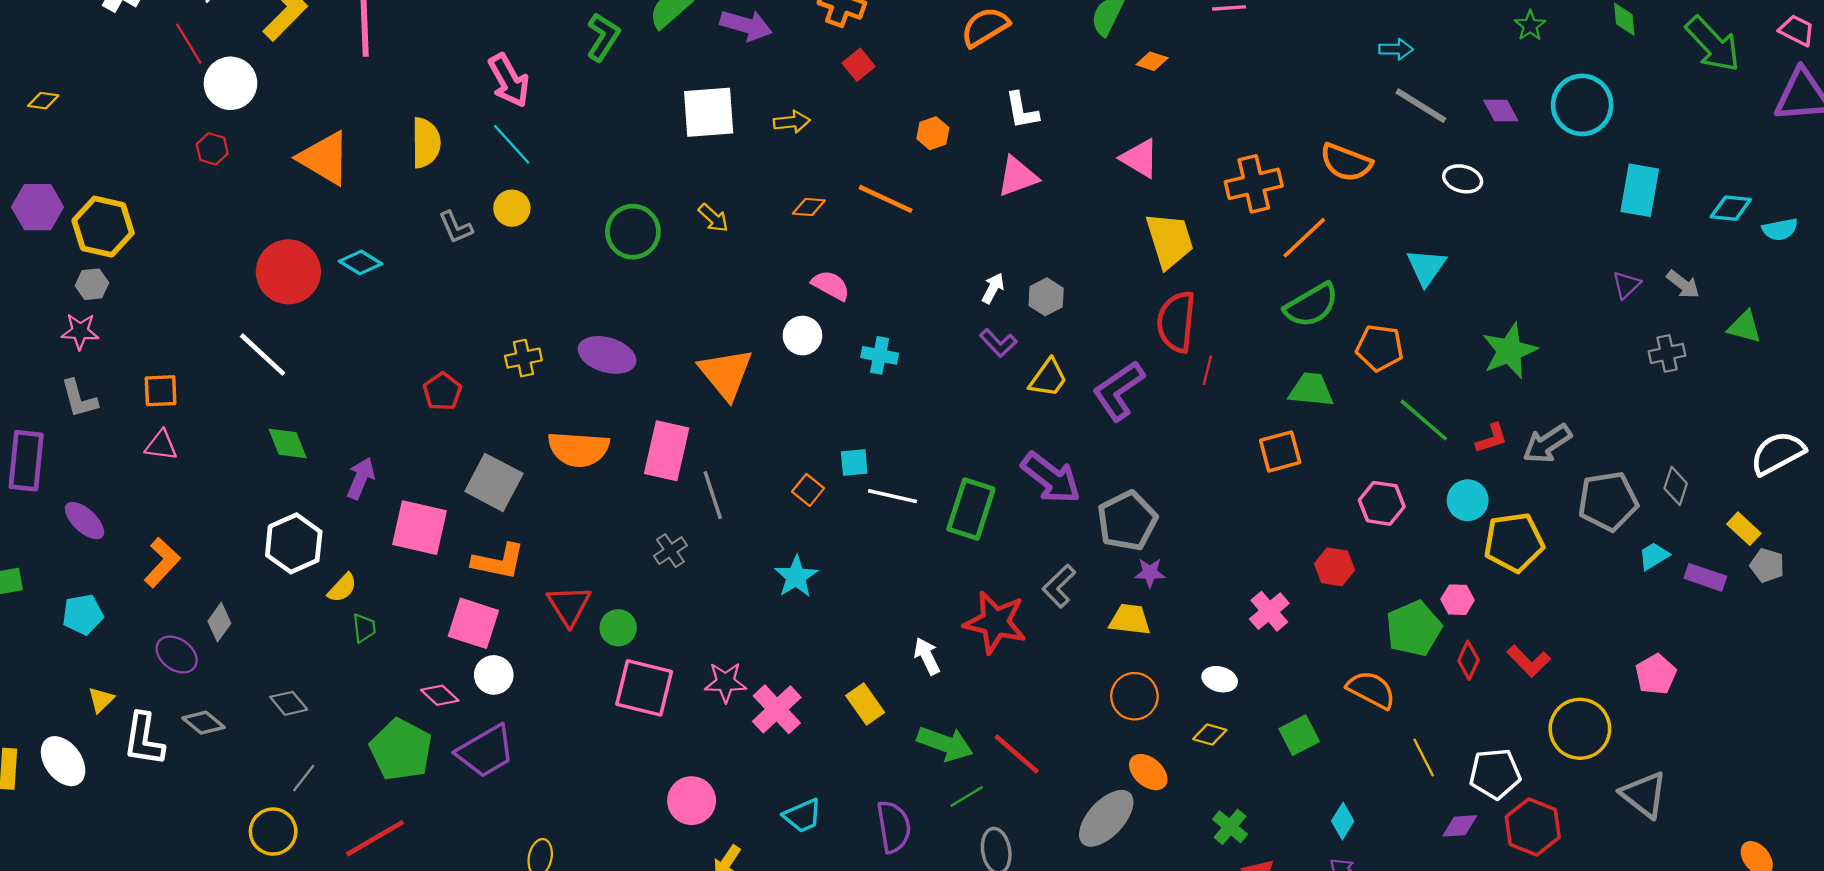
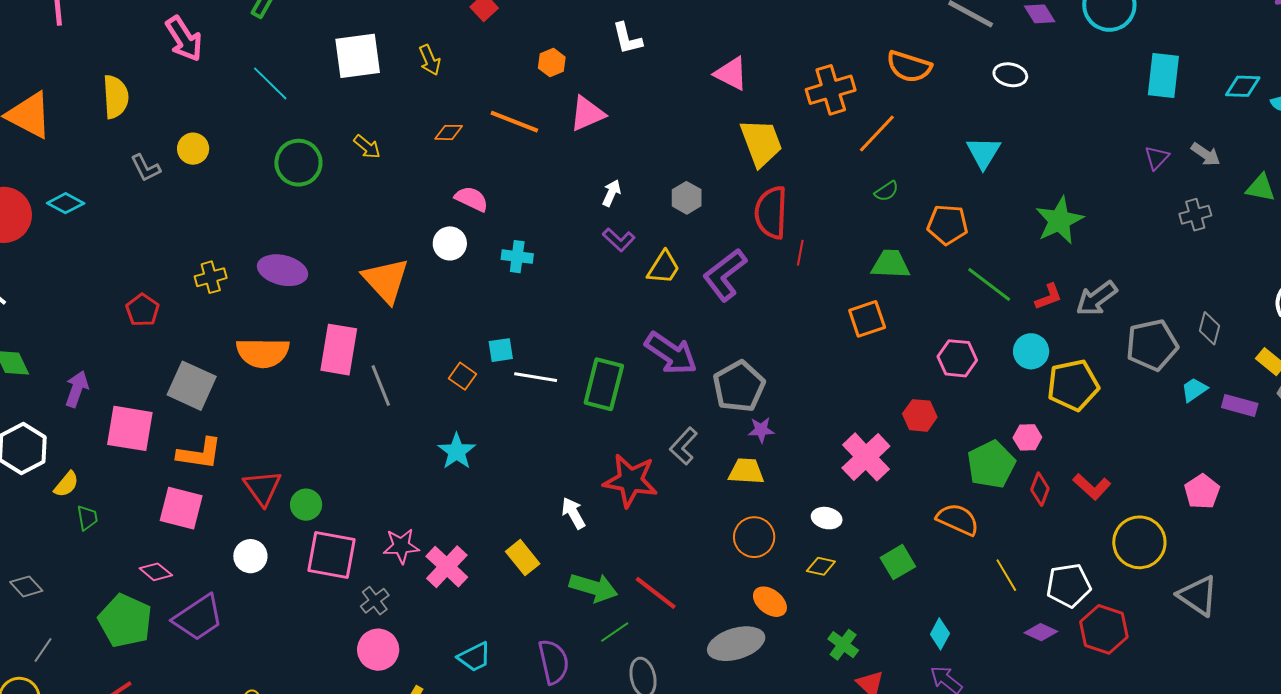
yellow arrow: (792, 122) -> (430, 60), turned 76
cyan line: (512, 144) -> (270, 83), moved
pink triangle: (1017, 176) -> (587, 114), moved
gray hexagon: (1046, 297) -> (687, 198), moved
green semicircle: (1311, 305) -> (887, 191), size x0.5
gray cross: (670, 551) -> (375, 601), moved
pink cross: (1269, 611) -> (866, 457), size x1.4
white circle: (494, 675) -> (250, 556), moved
gray ellipse: (1106, 818) -> (736, 644), turned 34
purple diamond: (1460, 826) -> (1041, 632), turned 32

